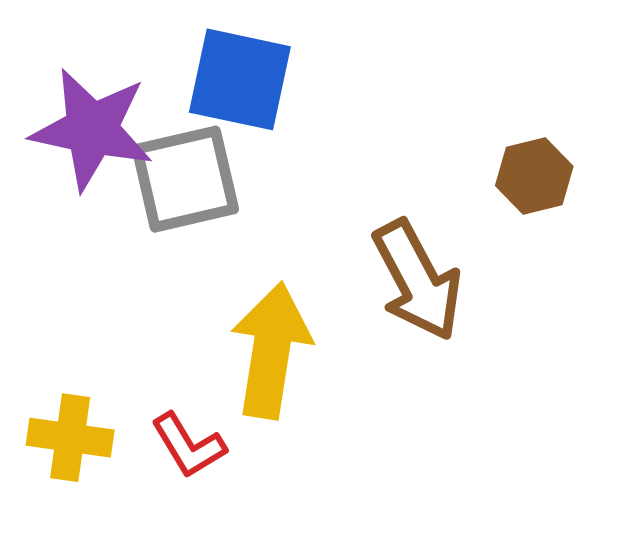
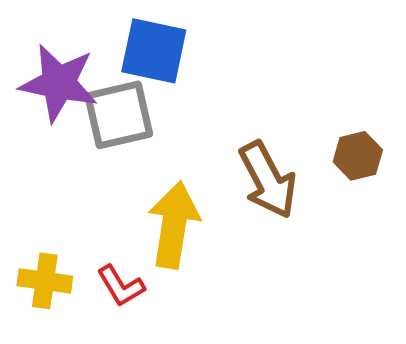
brown hexagon: (534, 176) -> (358, 156), moved

